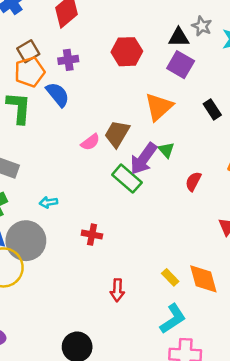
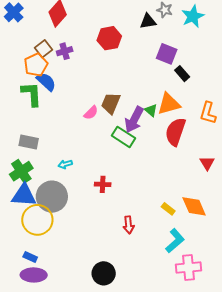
brown square: (28, 51) -> (43, 49), moved
purple square: (181, 65) -> (167, 54), moved
blue semicircle: (58, 95) -> (46, 82), moved
orange triangle: (159, 107) -> (169, 104), moved, turned 35
red semicircle: (193, 181) -> (175, 132), size x1.8

